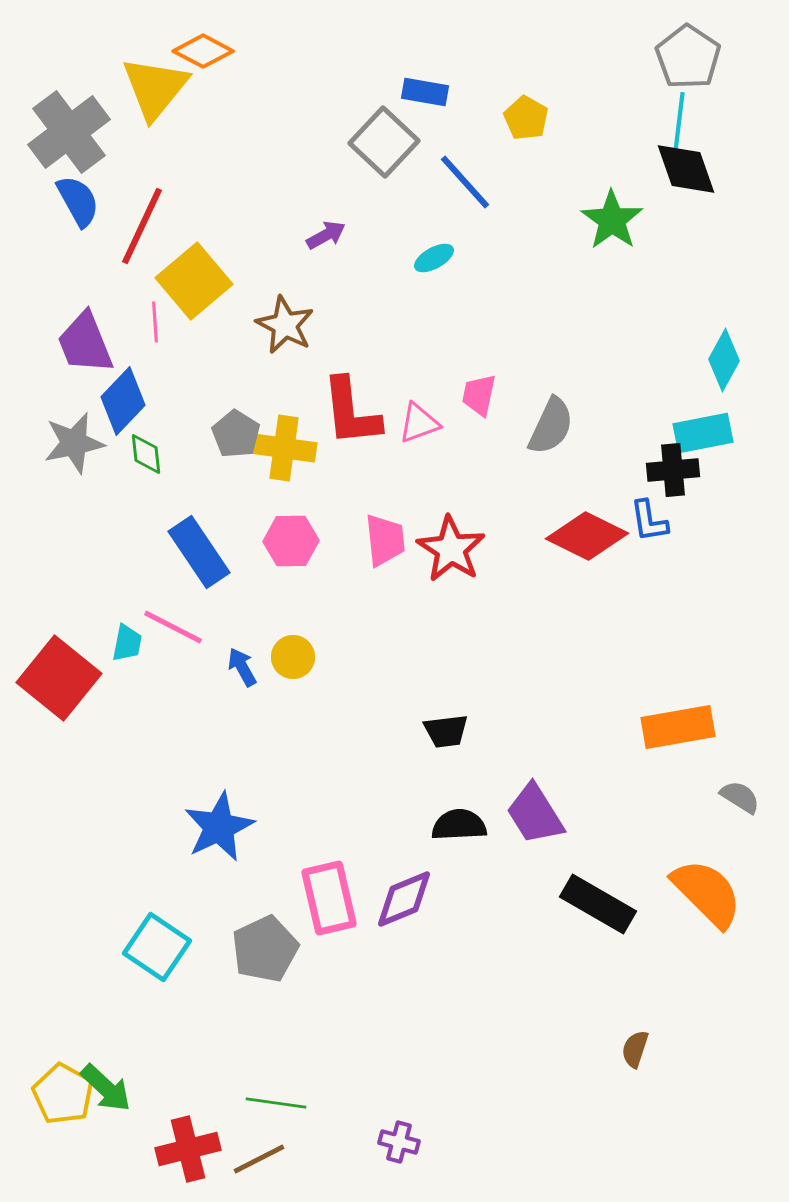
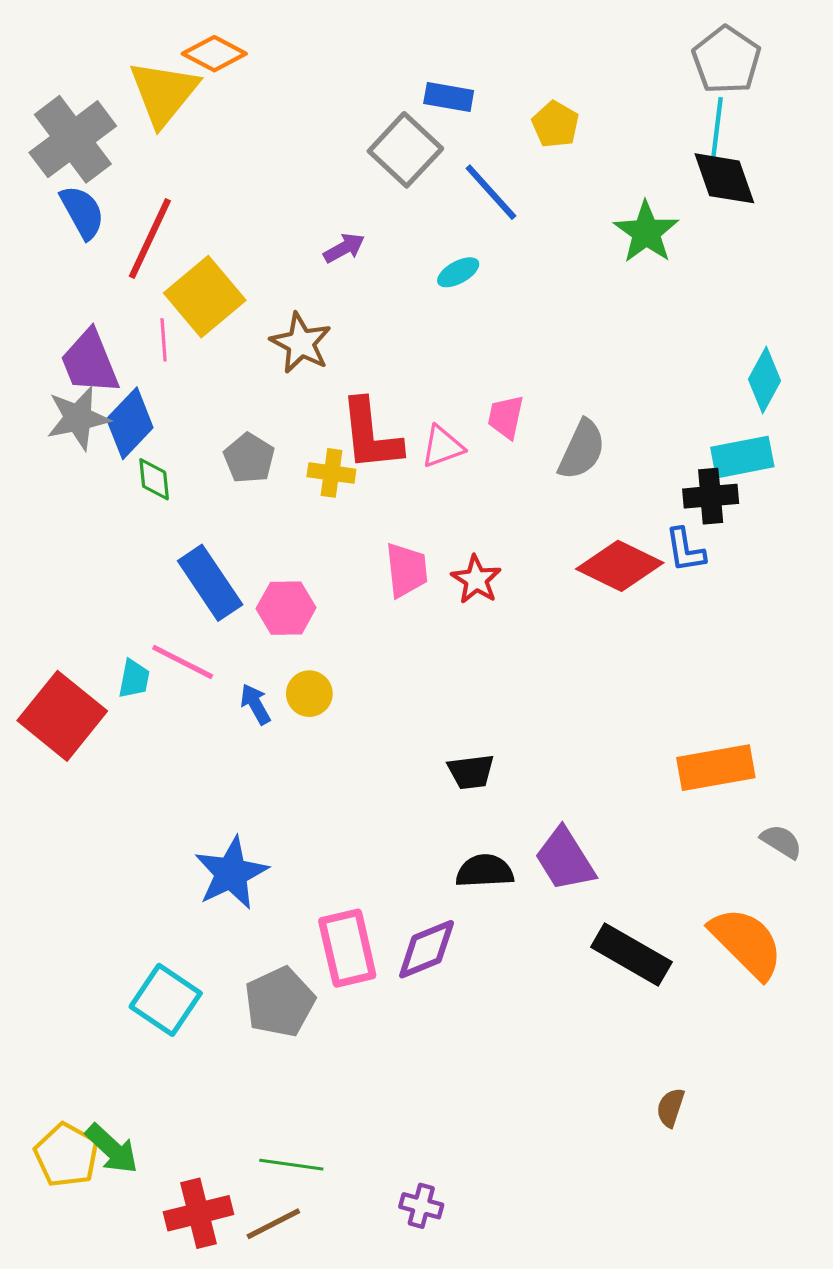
gray star: (74, 443) -> (78, 418), moved
yellow cross: (284, 448) -> (331, 473), moved, size x0.7
pink hexagon: (291, 541) -> (286, 608), moved
red star: (451, 549) -> (476, 580), size x0.7

